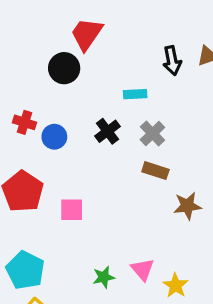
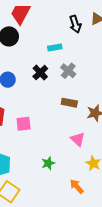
brown rectangle: (155, 171) -> (69, 103), moved
pink triangle: (143, 269) -> (78, 139), moved

